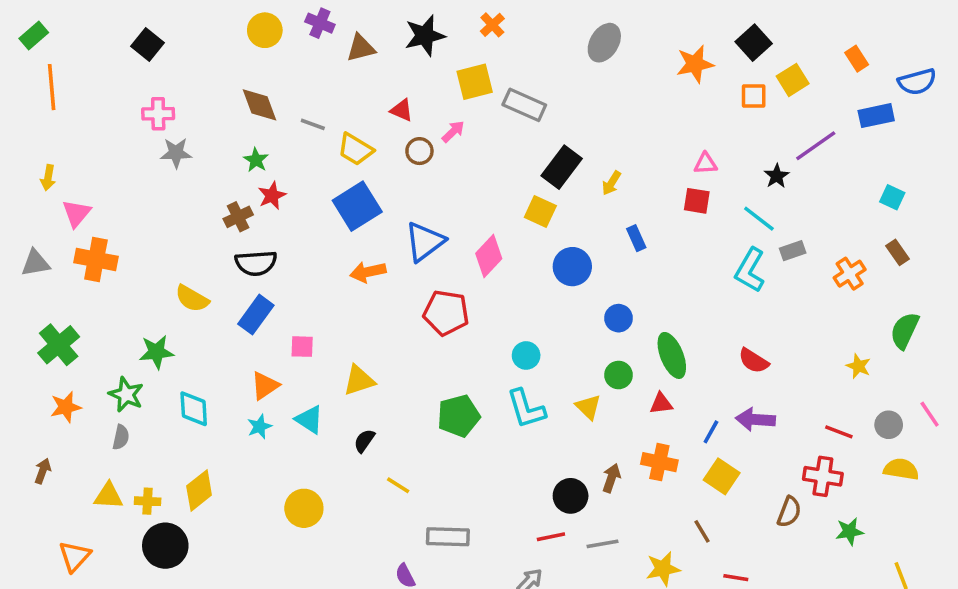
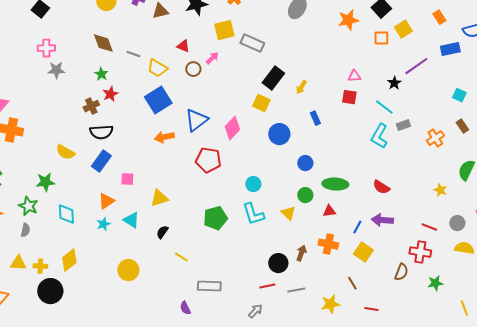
green ellipse: (672, 355) -> (335, 184), turned -65

